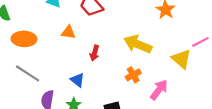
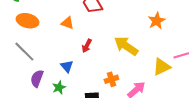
yellow triangle: (181, 59) -> (162, 67), turned 42
orange cross: (133, 75) -> (111, 79), moved

